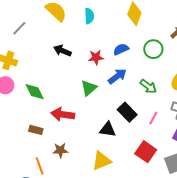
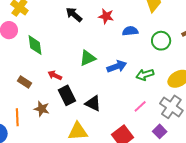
red star: (96, 57) -> (106, 16), moved
blue arrow: (117, 76) -> (117, 66), moved
green arrow: (148, 86) -> (145, 75), turned 108
black rectangle: (127, 112) -> (67, 95), moved
red arrow: (63, 114) -> (55, 75), size x0.6

